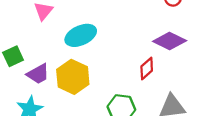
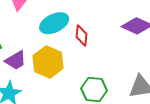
red diamond: (147, 69) -> (82, 35), moved, turned -40

